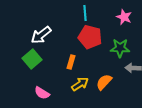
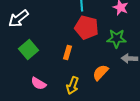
white arrow: (41, 35) -> (18, 18), moved
yellow arrow: (80, 84) -> (72, 85), moved, turned 144

